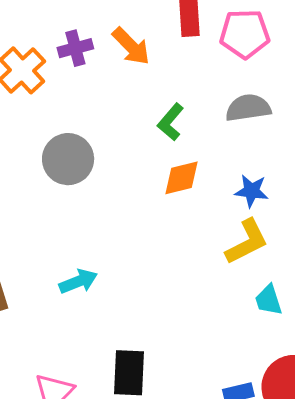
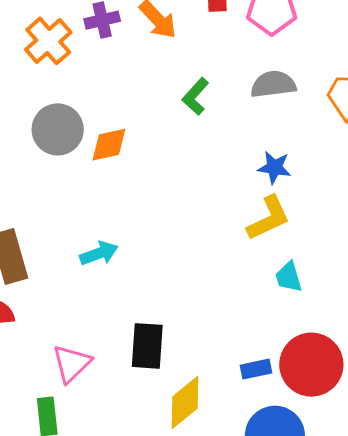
gray circle: (68, 159) -> (58, 129), moved
orange diamond: (182, 178) -> (109, 145), moved

